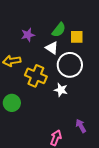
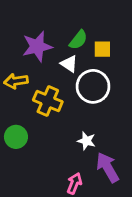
purple star: (28, 35) -> (37, 47), size x1.6
white star: (61, 90) -> (86, 141), moved
purple arrow: (81, 126) -> (108, 167), size x1.6

